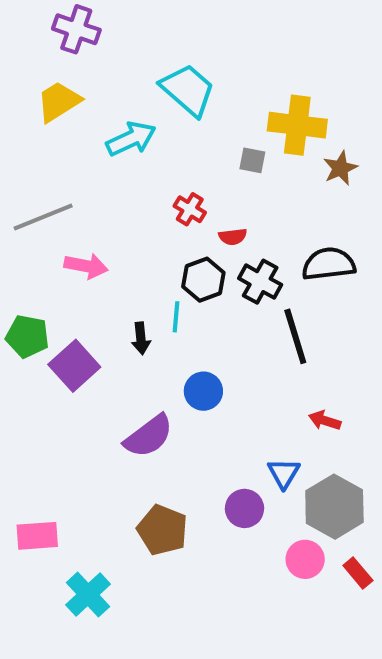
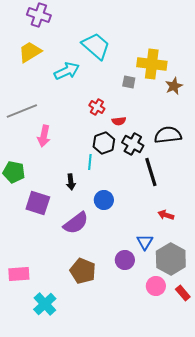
pink arrow: (86, 266) -> (44, 136), turned 90
black arrow: (141, 338) -> (71, 182), moved
purple square: (74, 366) -> (38, 203), moved, turned -30

